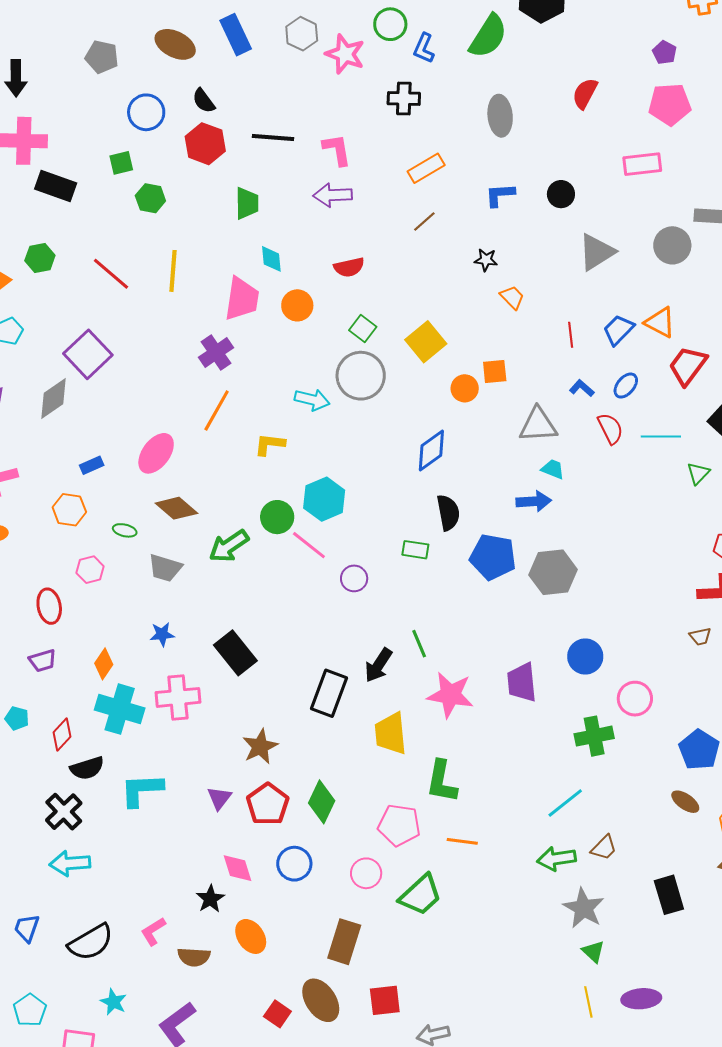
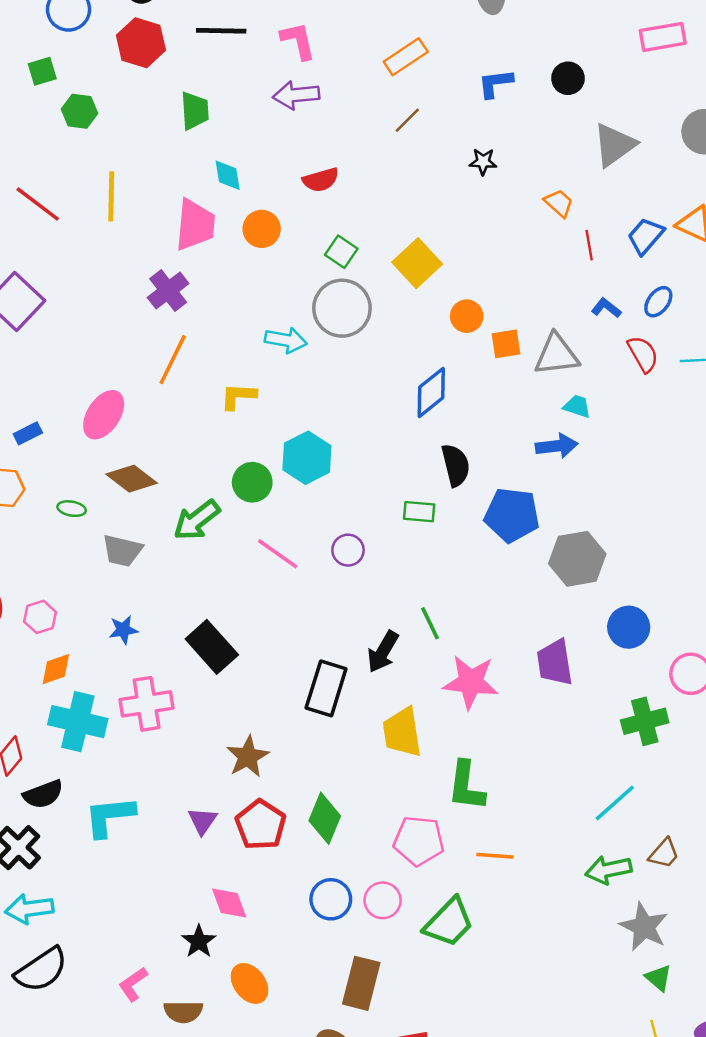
orange trapezoid: (512, 297) -> (559, 203), moved
orange square: (495, 371) -> (506, 344), moved
pink line: (309, 545) -> (278, 554), moved
pink hexagon: (90, 570) -> (40, 617), moved
gray hexagon: (553, 572) -> (577, 559), moved
orange diamond: (104, 664) -> (56, 669), turned 40
blue circle: (294, 864) -> (331, 899), moved
black semicircle: (91, 942) -> (41, 970), moved

